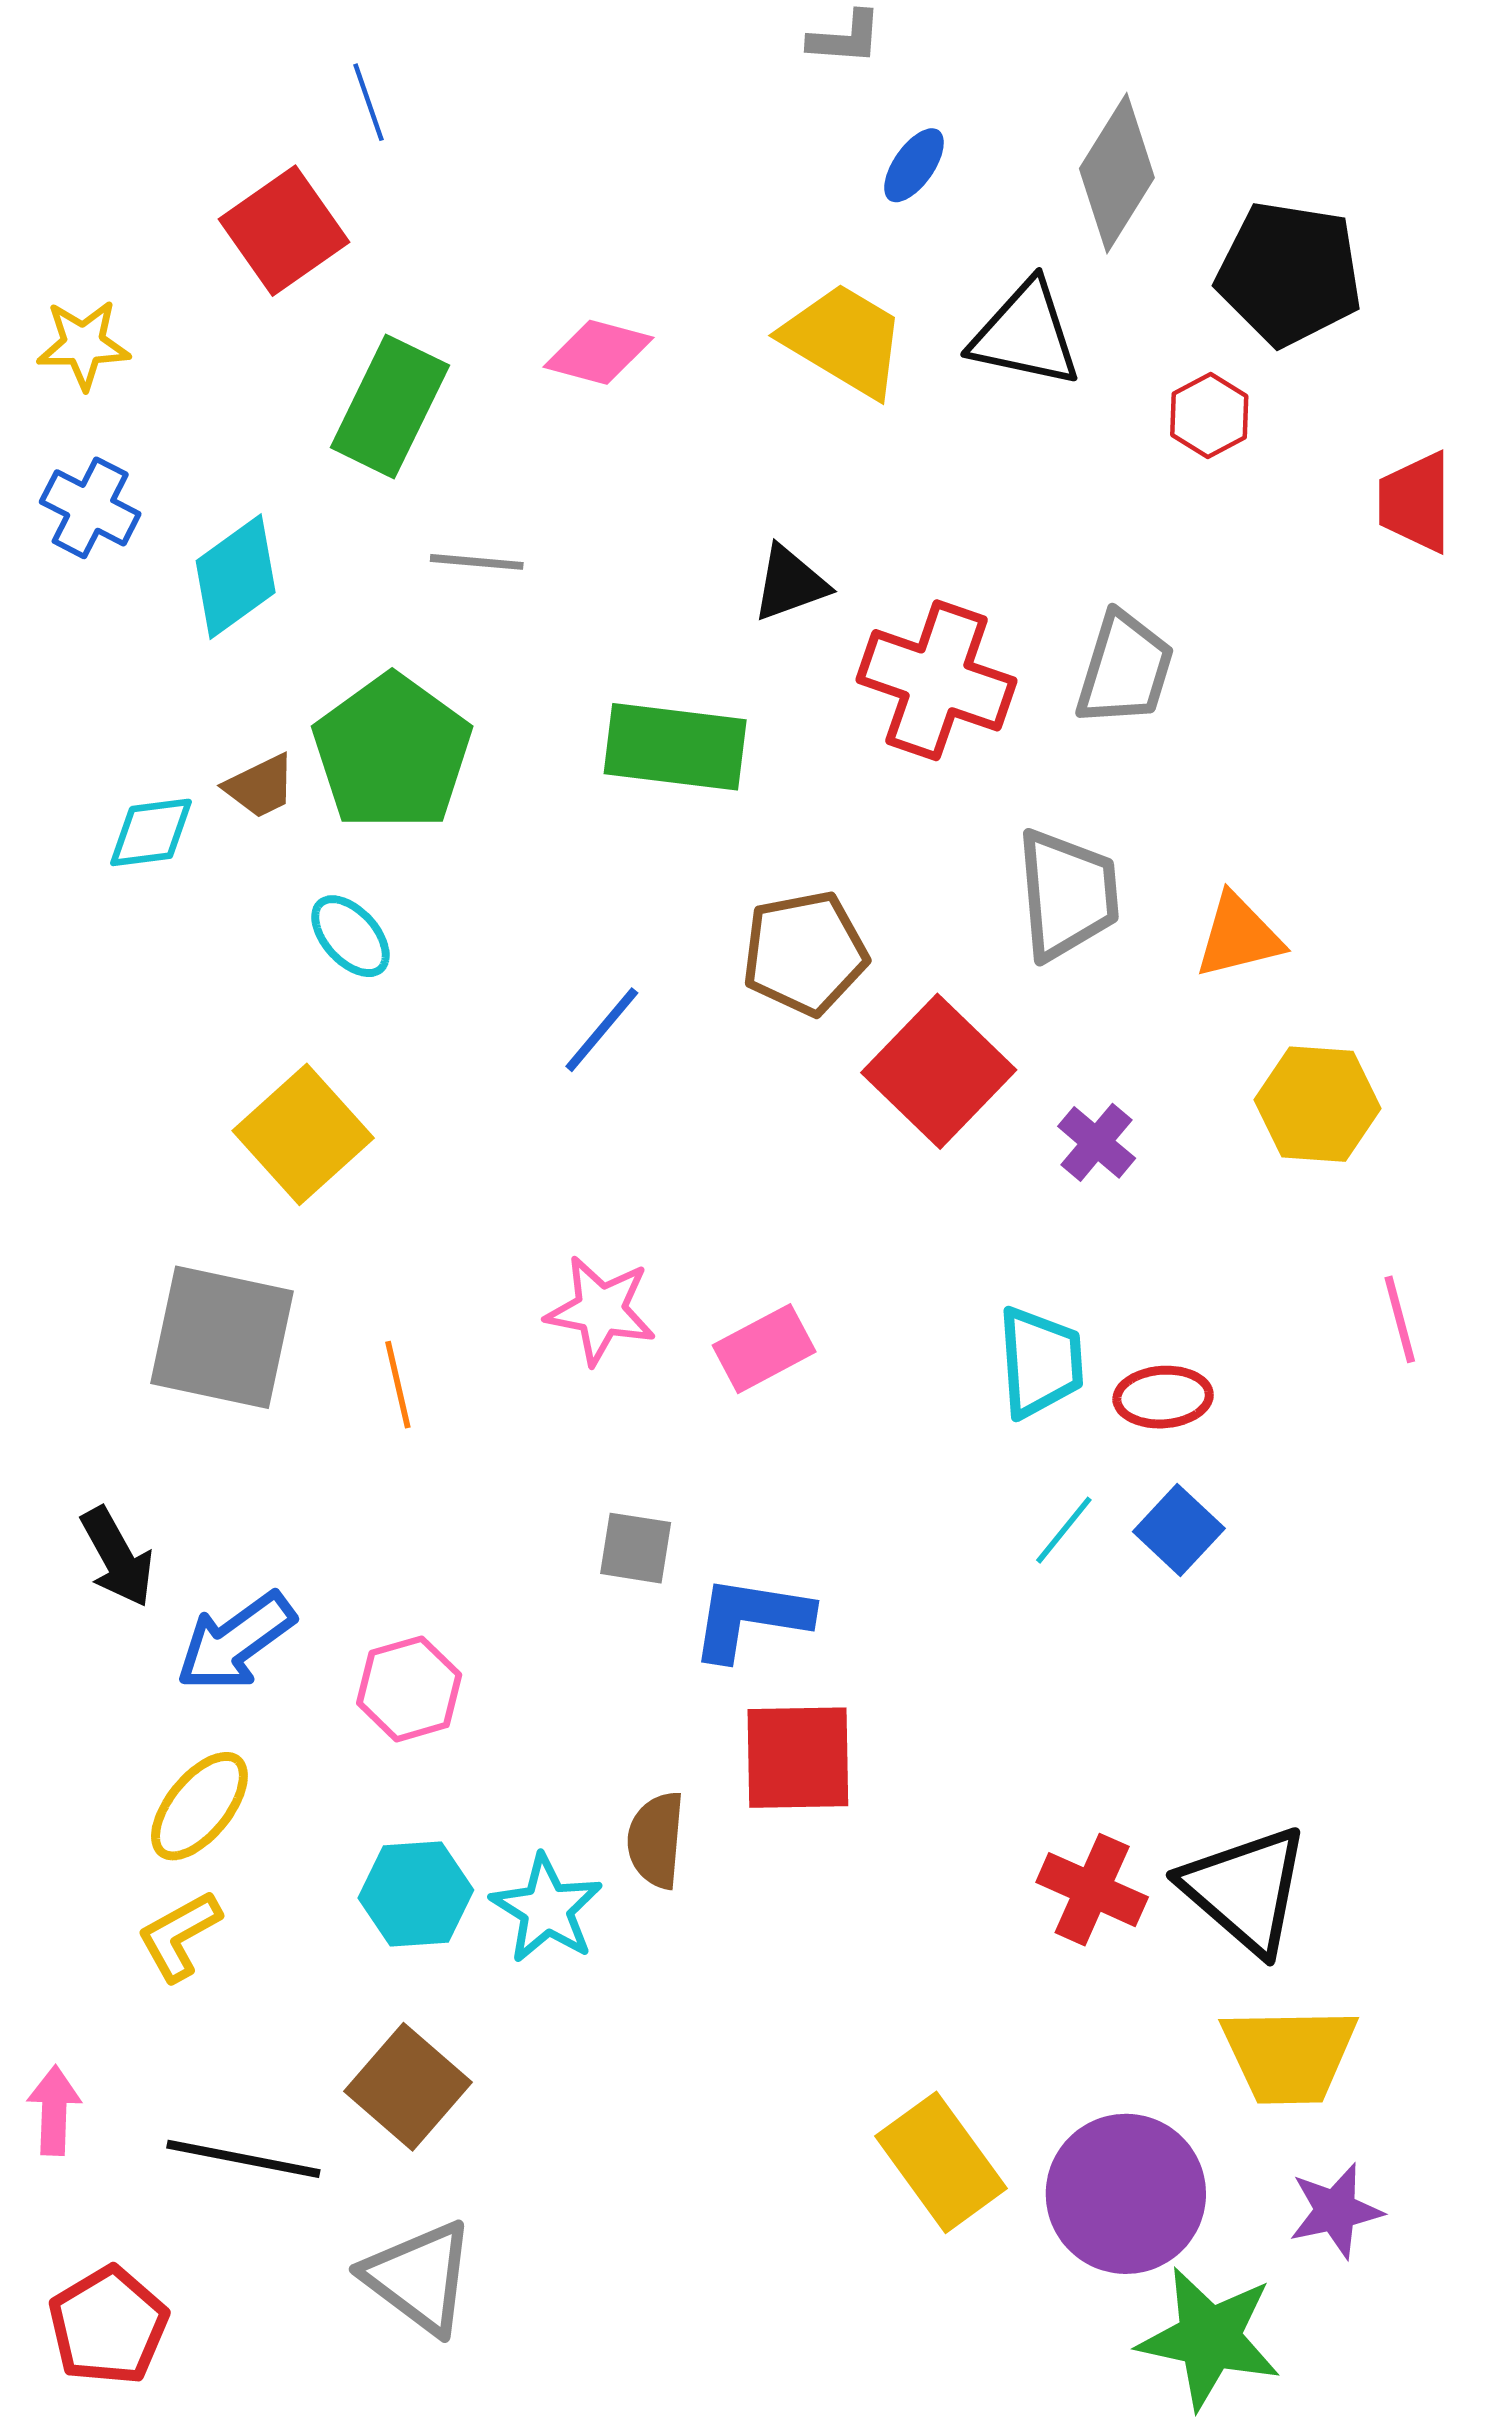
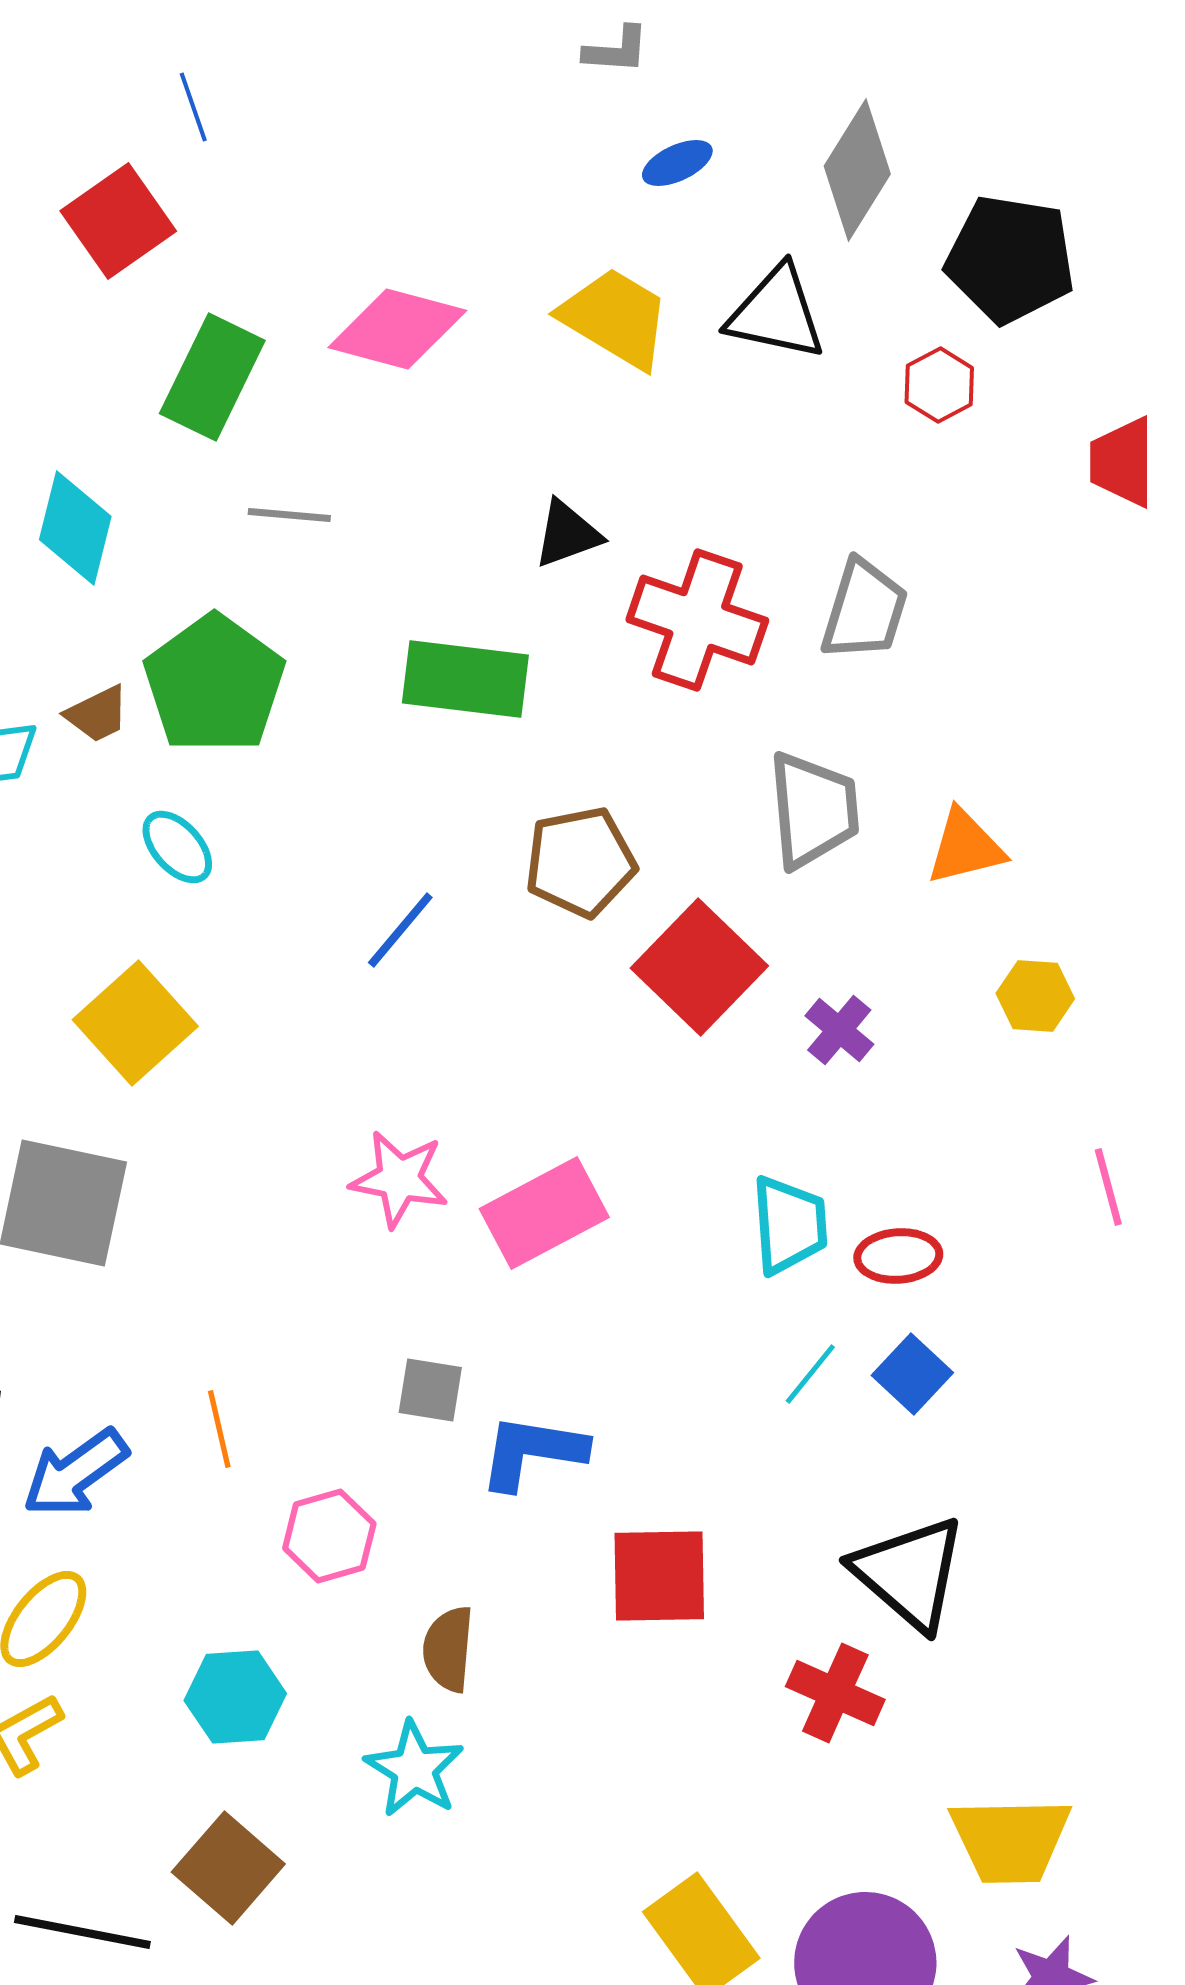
blue ellipse: (914, 165) -> (677, 163), turned 30
pink diamond: (598, 352) -> (397, 329), size x1.4
cyan diamond: (236, 577) -> (75, 528), turned -40
yellow hexagon: (1317, 1104) -> (1035, 996), size x0.7
pink rectangle: (764, 1349) -> (544, 1213), size x1.4
orange line: (398, 1385) -> (219, 1429), moved
pink hexagon: (409, 1689) -> (329, 1536), moved
red square: (798, 1758) -> (659, 1576), moved
black triangle: (1245, 1890) -> (909, 1573), moved
cyan star: (547, 1909) -> (414, 1769), moved

